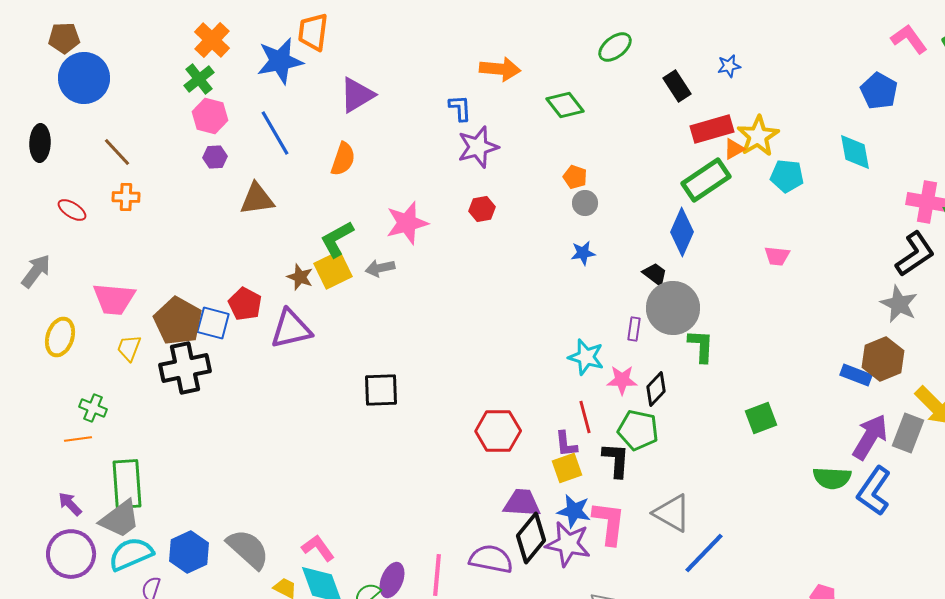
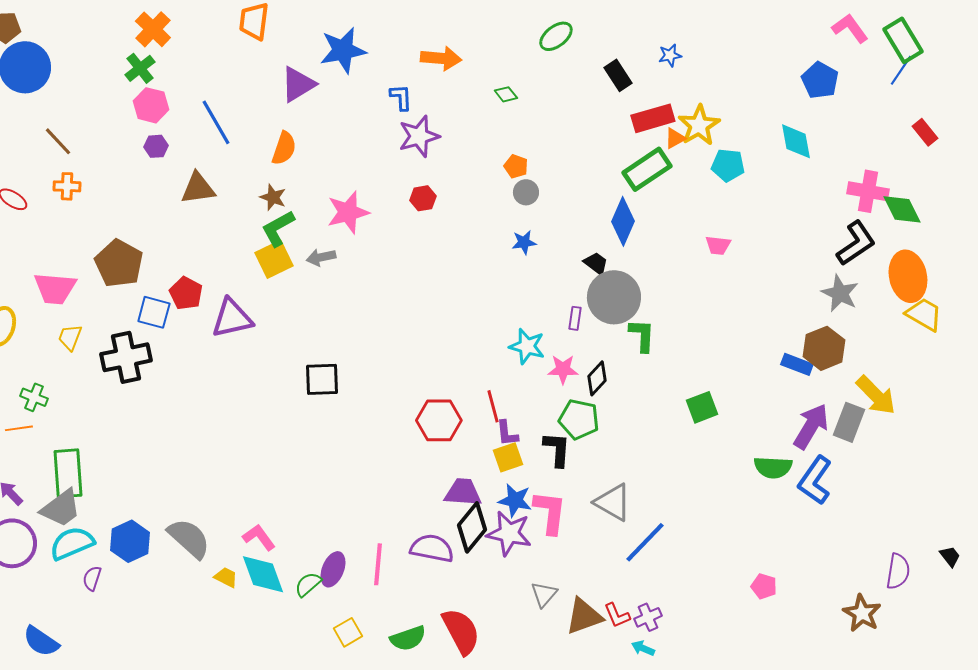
blue star: (280, 61) -> (343, 50), moved
green diamond: (565, 105) -> (506, 94), size x0.6
brown star: (300, 277) -> (273, 197), moved
brown pentagon: (178, 321) -> (119, 263), moved
red line: (585, 417) -> (493, 406), moved

